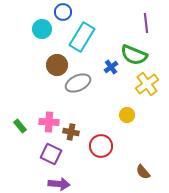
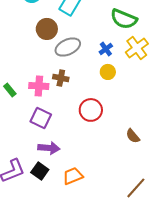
blue cross: (111, 67) -> (106, 49), moved
yellow circle: (127, 115) -> (108, 72), moved
brown cross: (71, 132) -> (61, 78), moved

